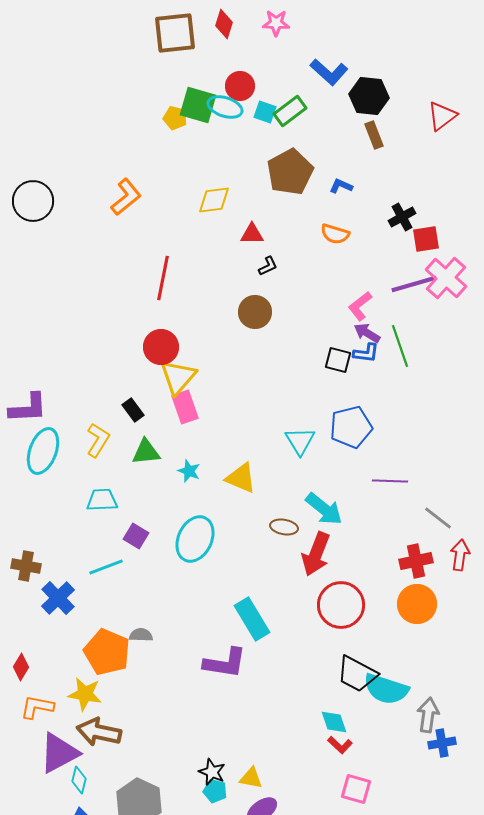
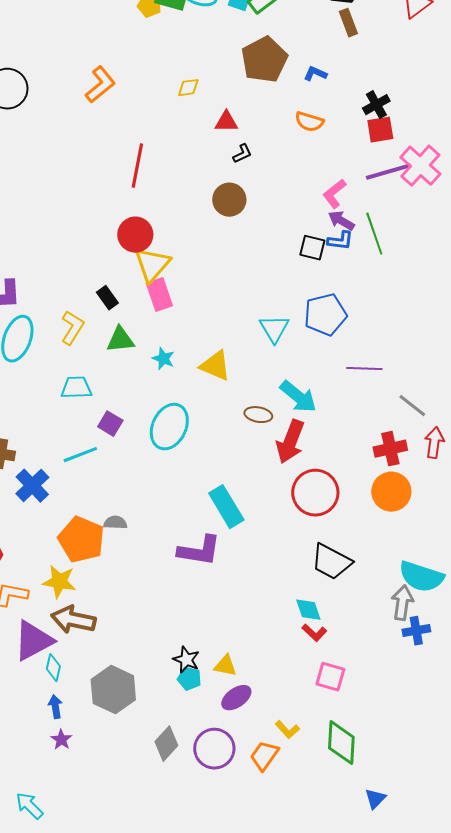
yellow diamond: (214, 200) -> (188, 88), size x0.7
red square: (426, 239) -> (380, 130), moved
cyan semicircle: (386, 689) -> (421, 577), moved

